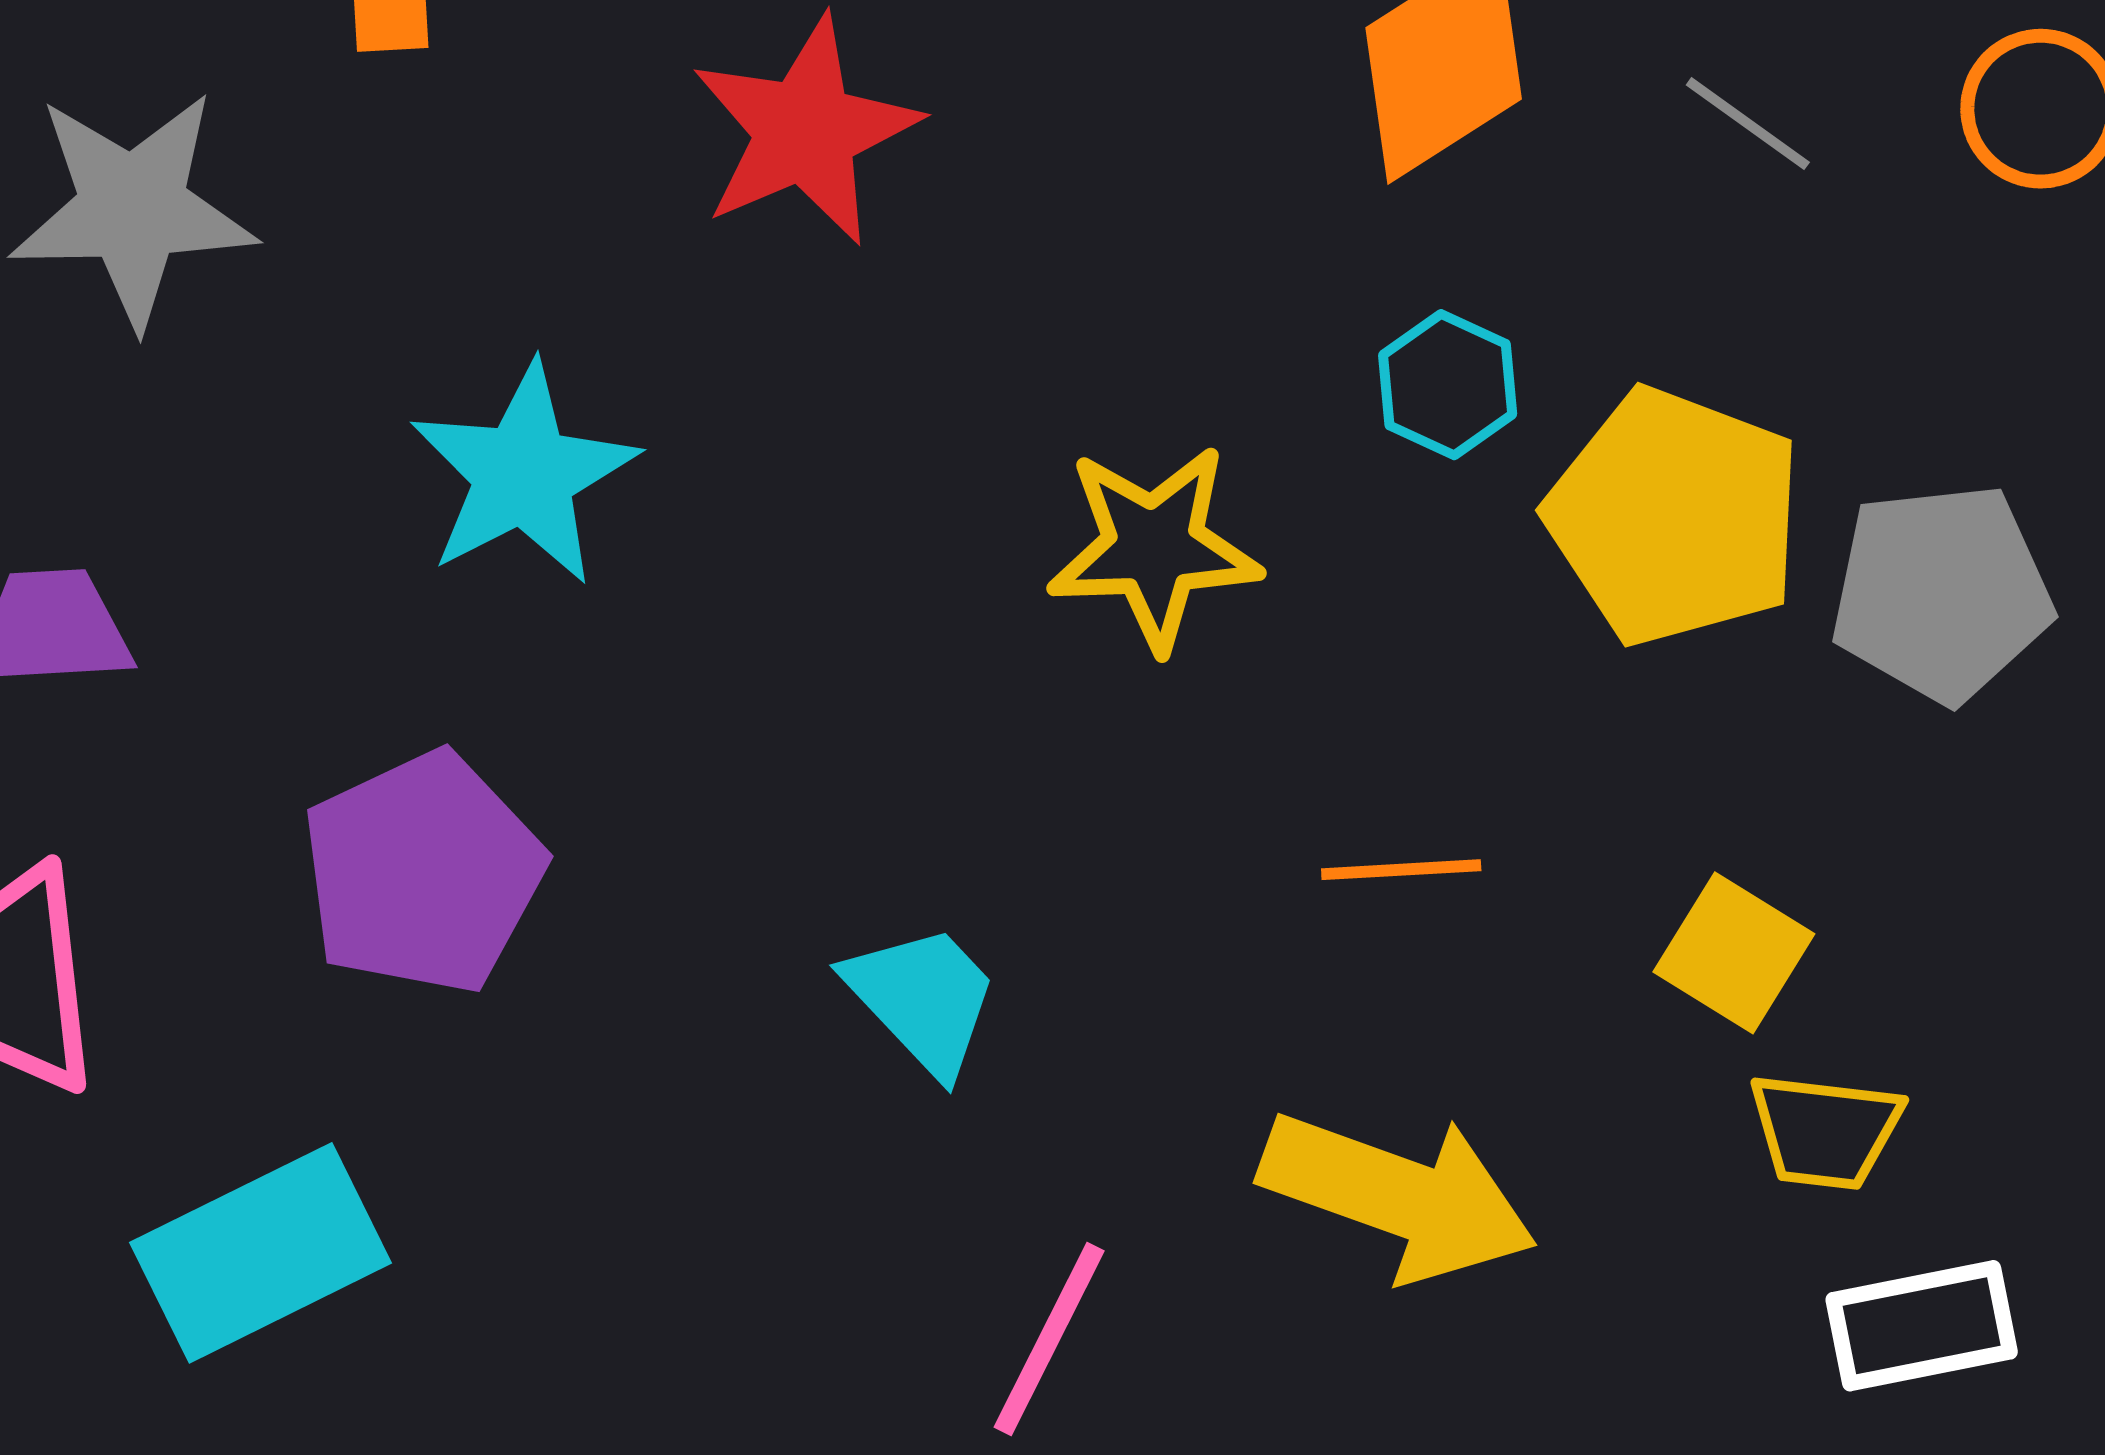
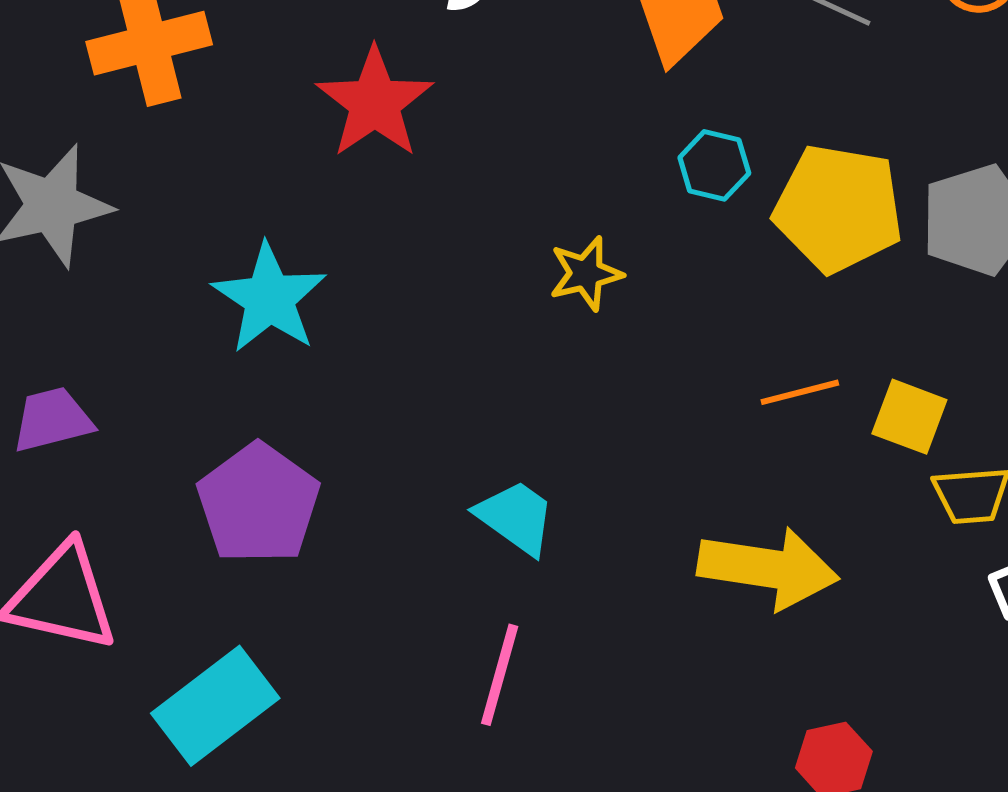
yellow star: (1154, 547) -> (586, 274), size x0.7
orange line: (1401, 870) -> (800, 392), moved
pink line: (1049, 1339) -> (500, 675), moved

